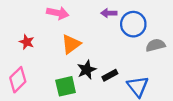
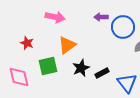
pink diamond: (18, 80) -> (19, 77), turned -60
green square: (66, 86) -> (48, 66), moved

